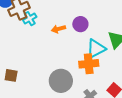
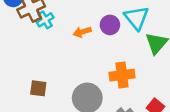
cyan triangle: (96, 49) -> (136, 18), moved, turned -40
brown square: (11, 75) -> (38, 88), moved

